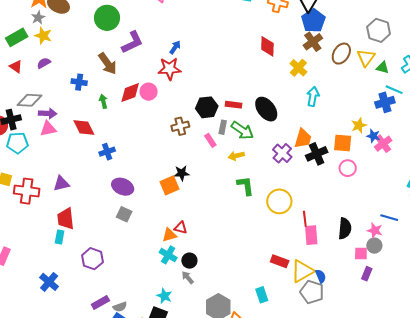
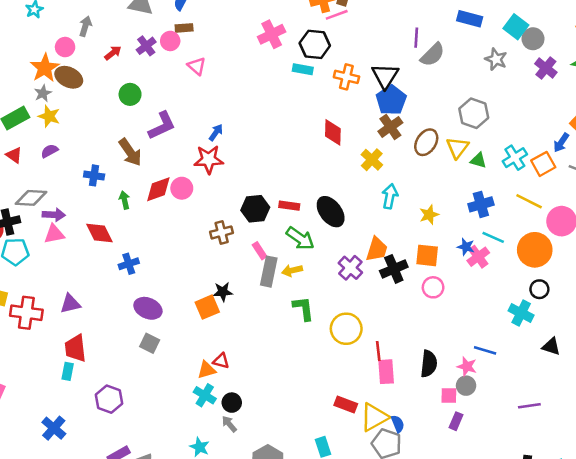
green circle: (107, 18) -> (130, 94), size x0.7
cyan line: (394, 90) -> (493, 237), moved
yellow star: (359, 125) -> (429, 215), moved
gray rectangle: (223, 127) -> (269, 272), moved, size x1.6

